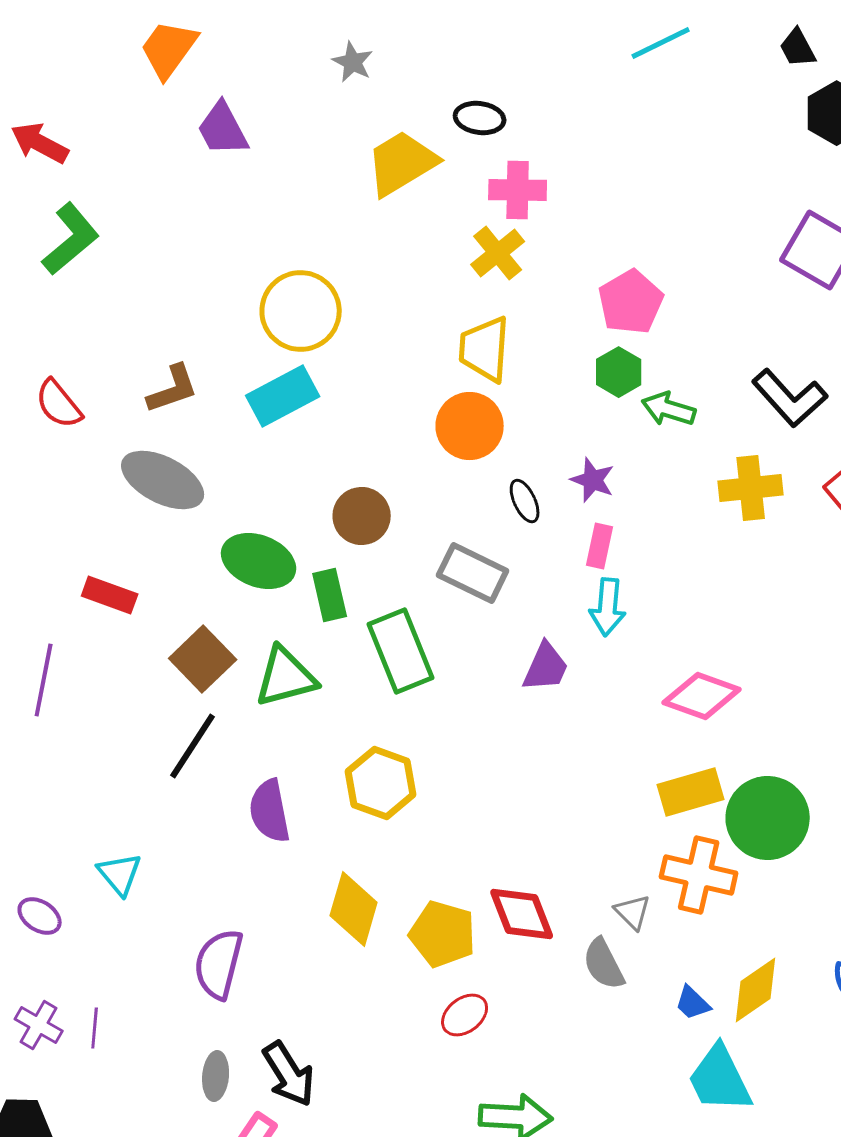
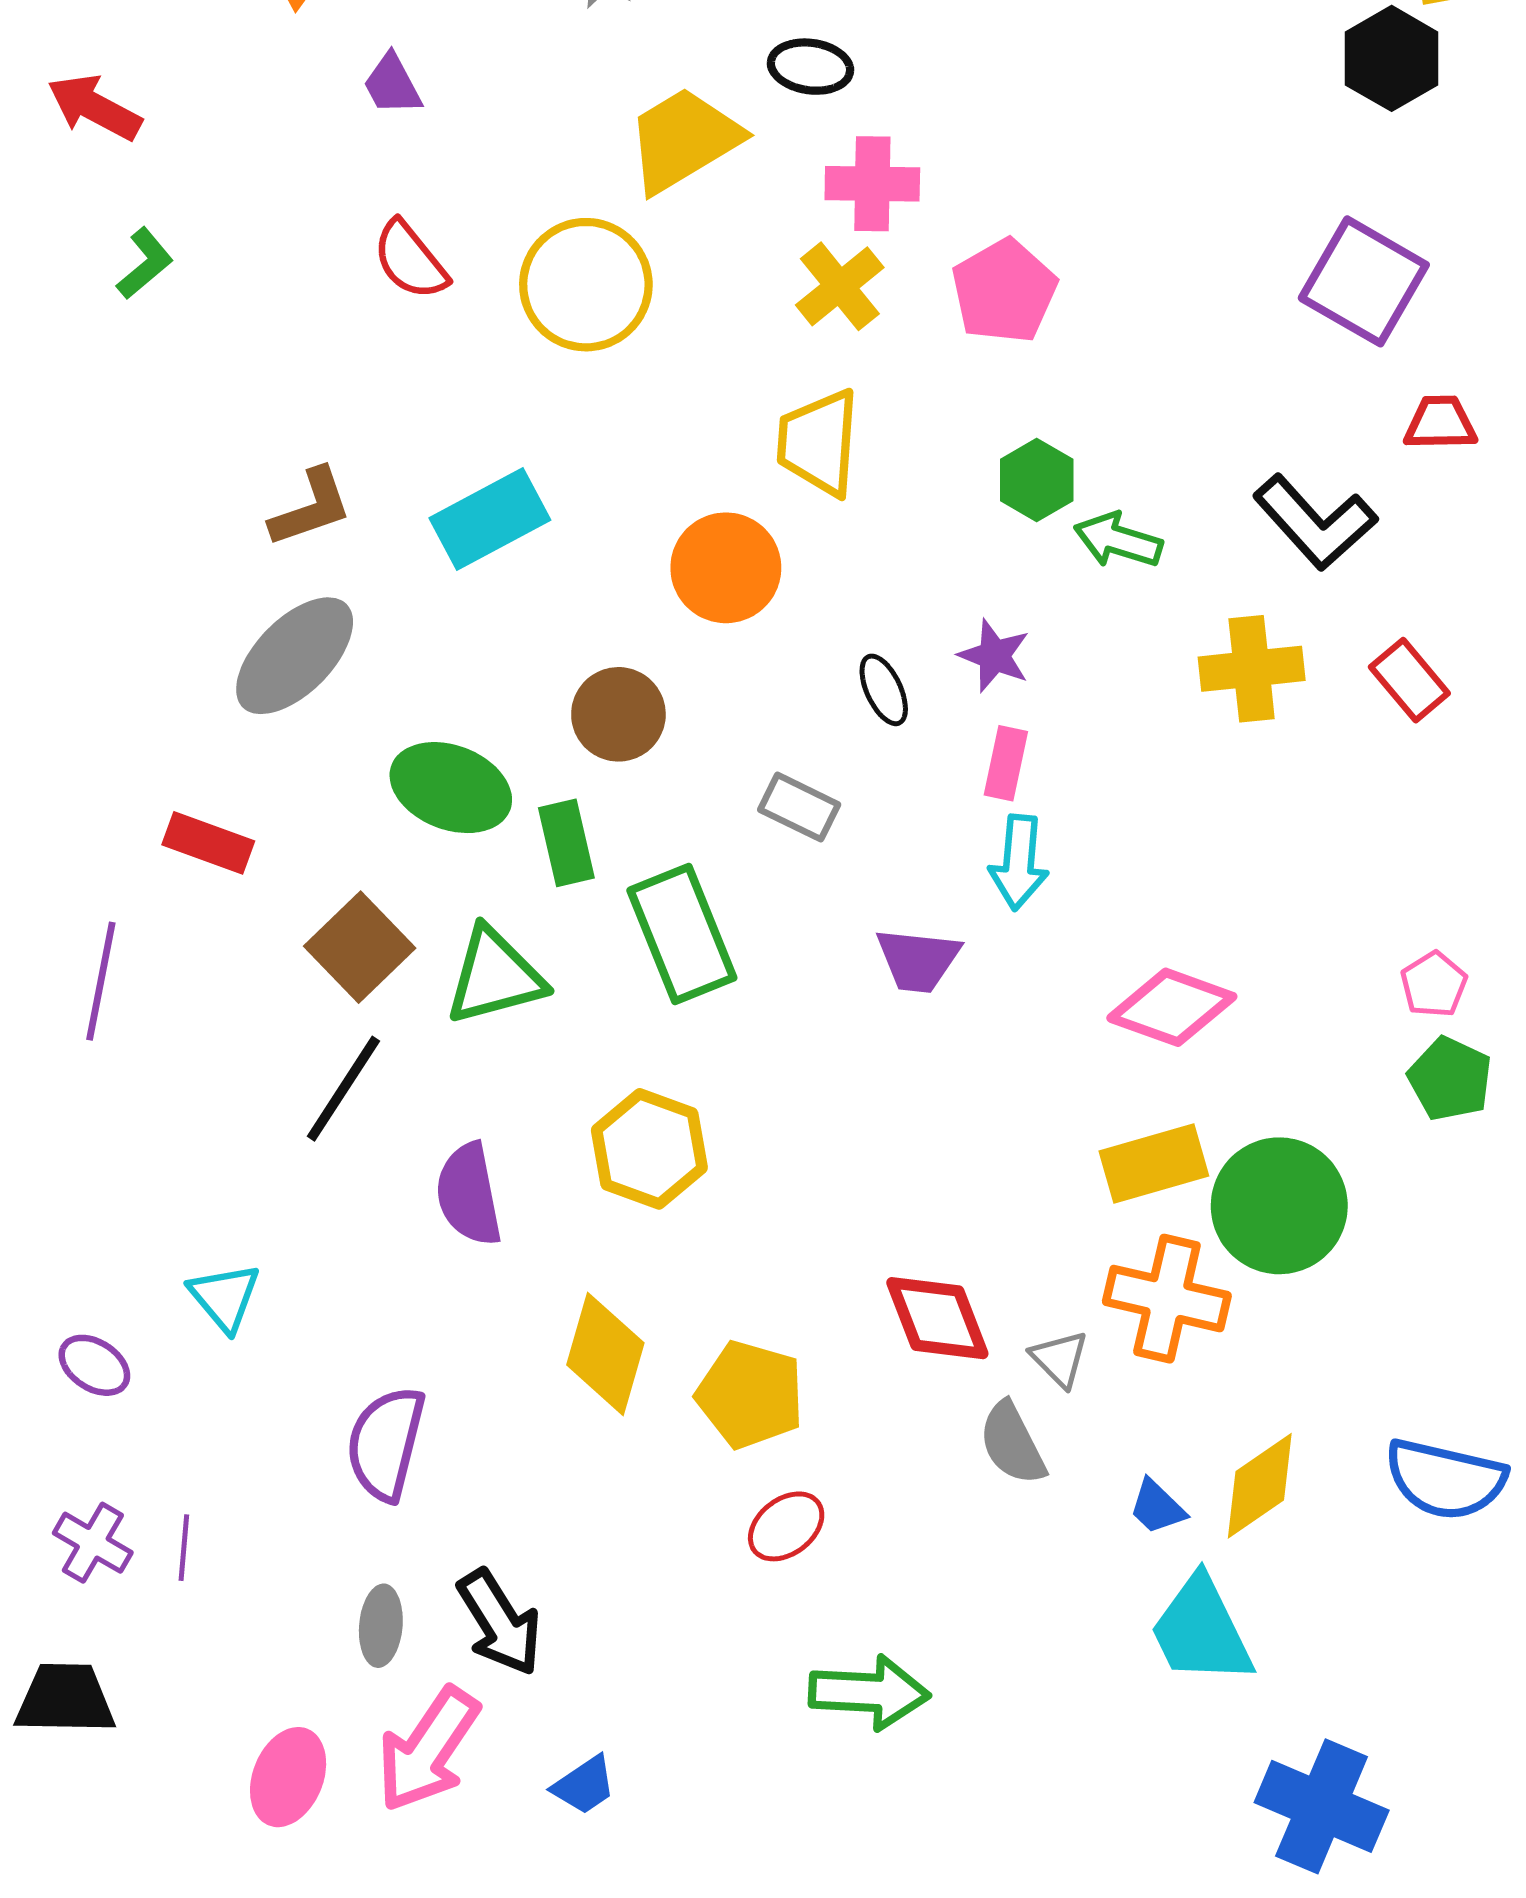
purple trapezoid: (223, 129) -> (392, 84), size x0.7
green L-shape: (71, 239) -> (145, 263), size x0.6
pink pentagon: (631, 302) -> (1004, 291), moved
yellow circle: (301, 311) -> (586, 285), moved
red semicircle: (59, 404) -> (410, 260), moved
orange circle: (470, 426) -> (726, 568), moved
gray ellipse: (163, 480) -> (295, 656), turned -72
gray rectangle: (473, 573) -> (799, 807), size x0.7
purple trapezoid: (546, 667) -> (918, 960), turned 72
red diamond: (522, 914) -> (937, 1318), moved

